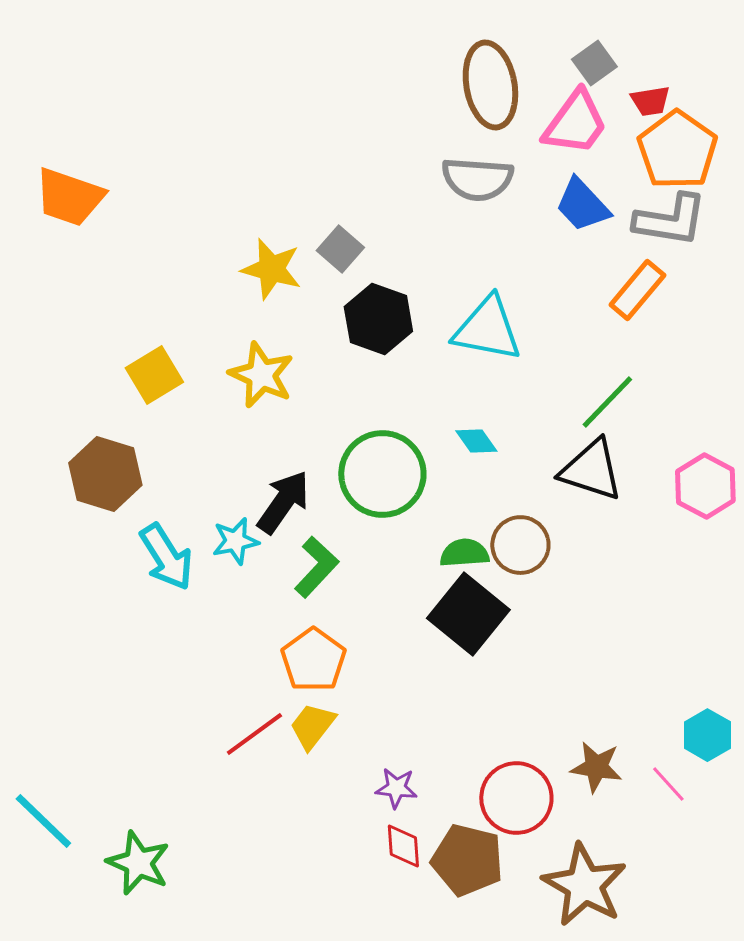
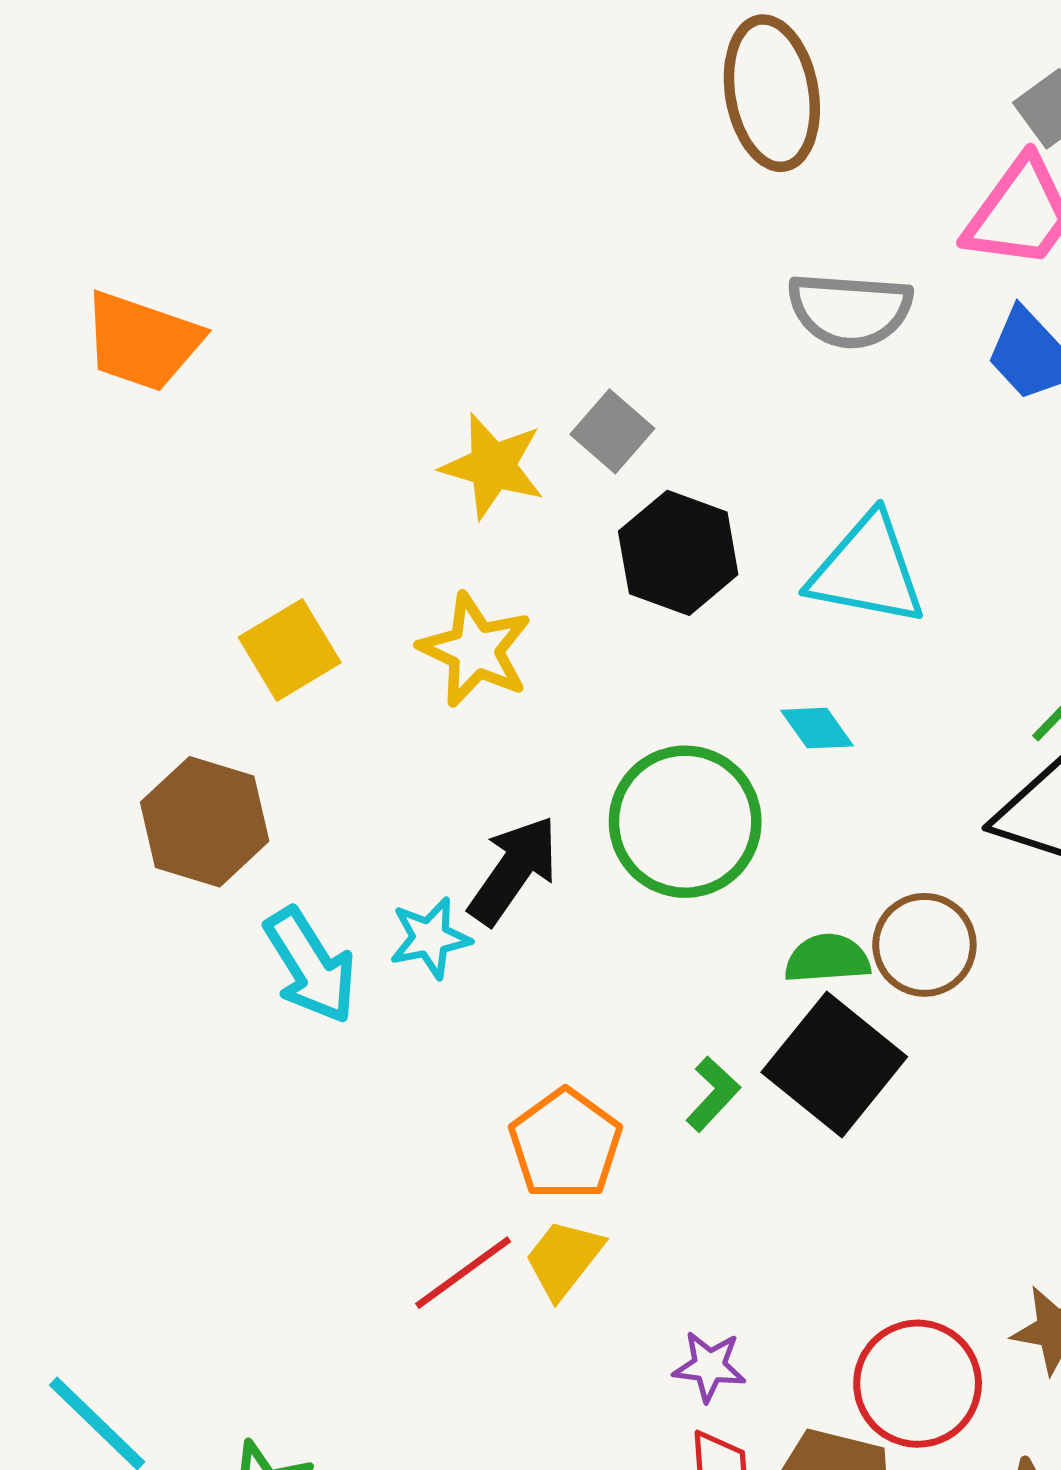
brown ellipse: (490, 85) -> (772, 93), moved
cyan diamond: (476, 441) -> (817, 728), moved
green L-shape: (316, 567) -> (713, 1094), moved, size x0.7

